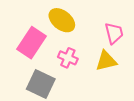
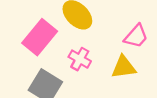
pink trapezoid: (114, 33) -> (136, 36), turned 50

